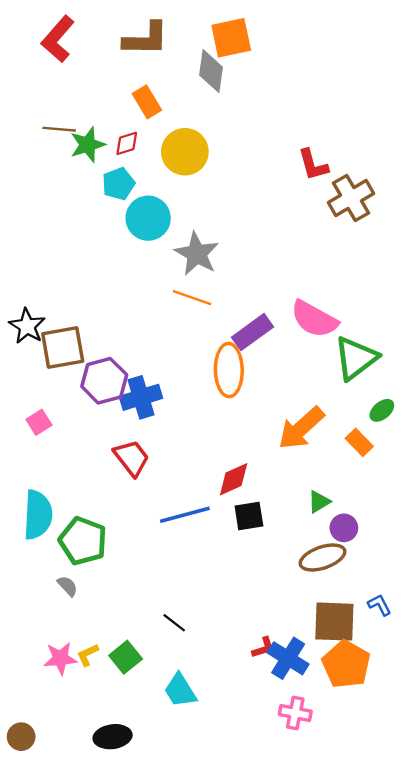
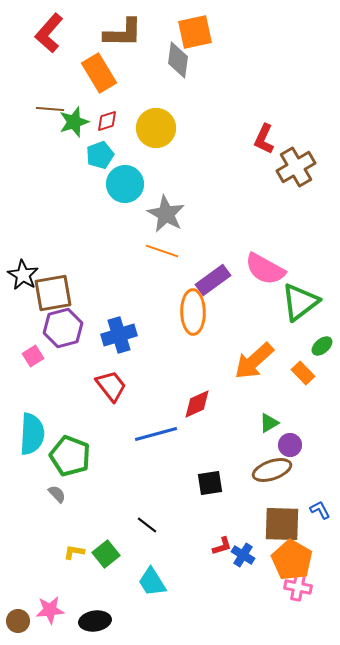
orange rectangle: (147, 102) -> (99, 73), moved, size x1.4
red L-shape: (313, 165) -> (264, 139), turned 40
purple hexagon: (104, 381) -> (63, 328), moved
black square: (249, 516) -> (210, 483), moved
yellow L-shape: (88, 655) -> (74, 552), turned 35
pink star: (60, 658) -> (50, 610), moved
blue cross: (288, 658) -> (243, 555), size x0.7
pink cross: (295, 713) -> (298, 587), moved

